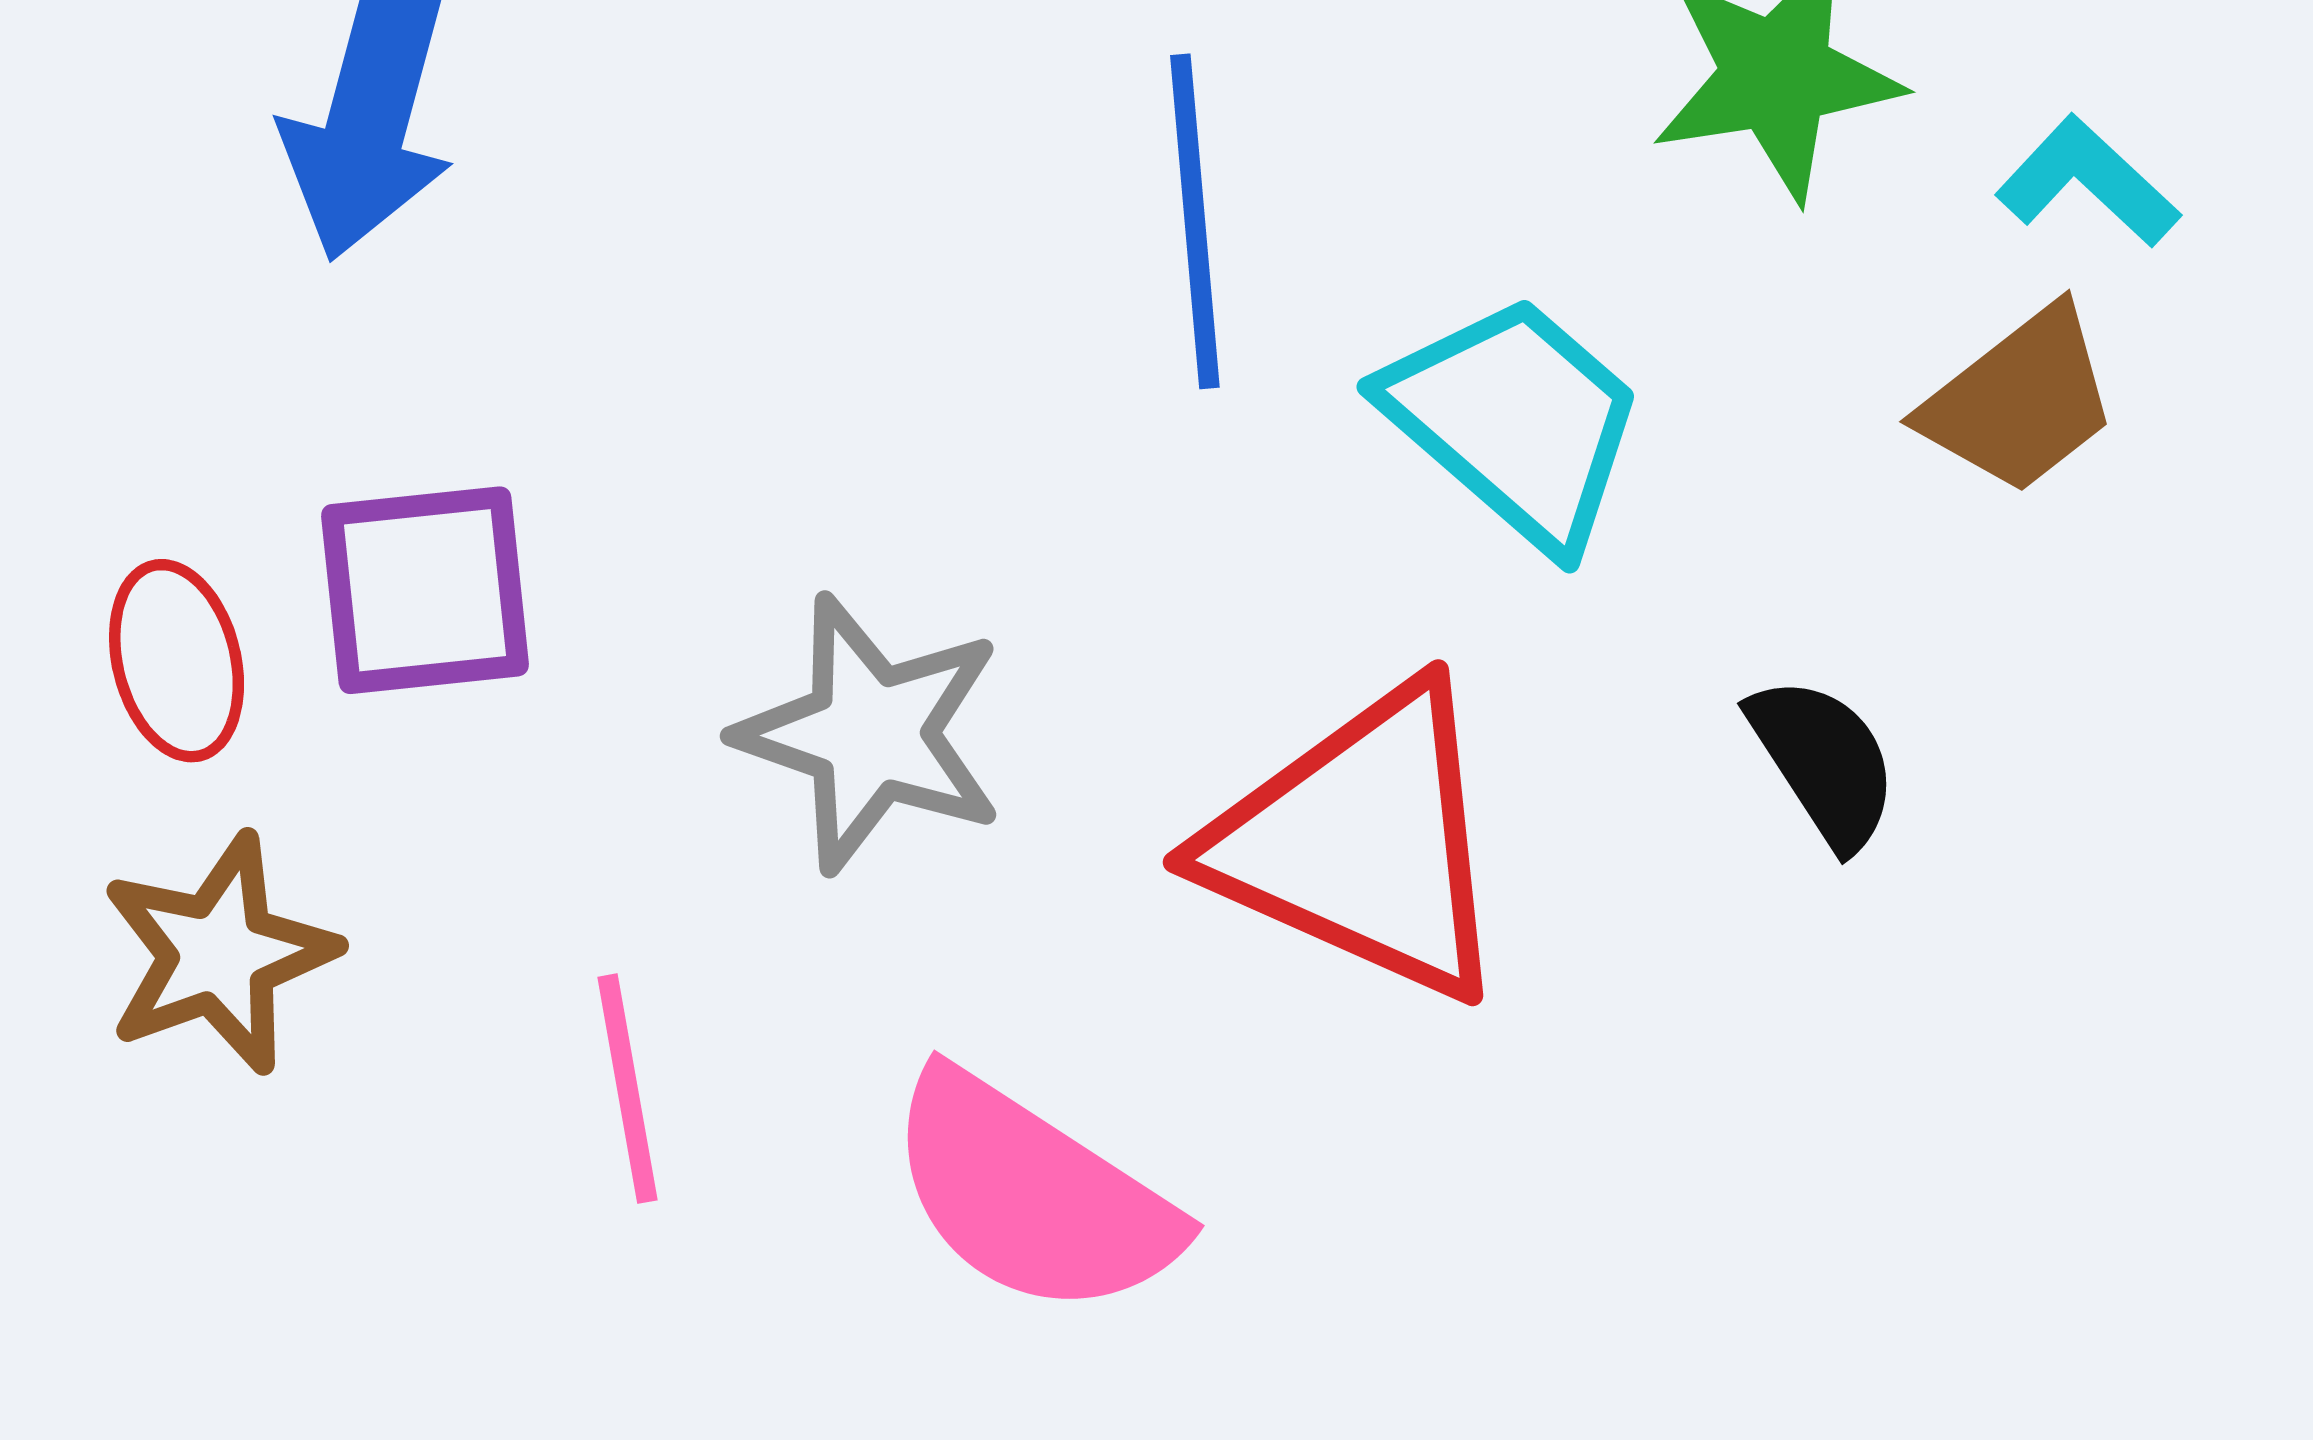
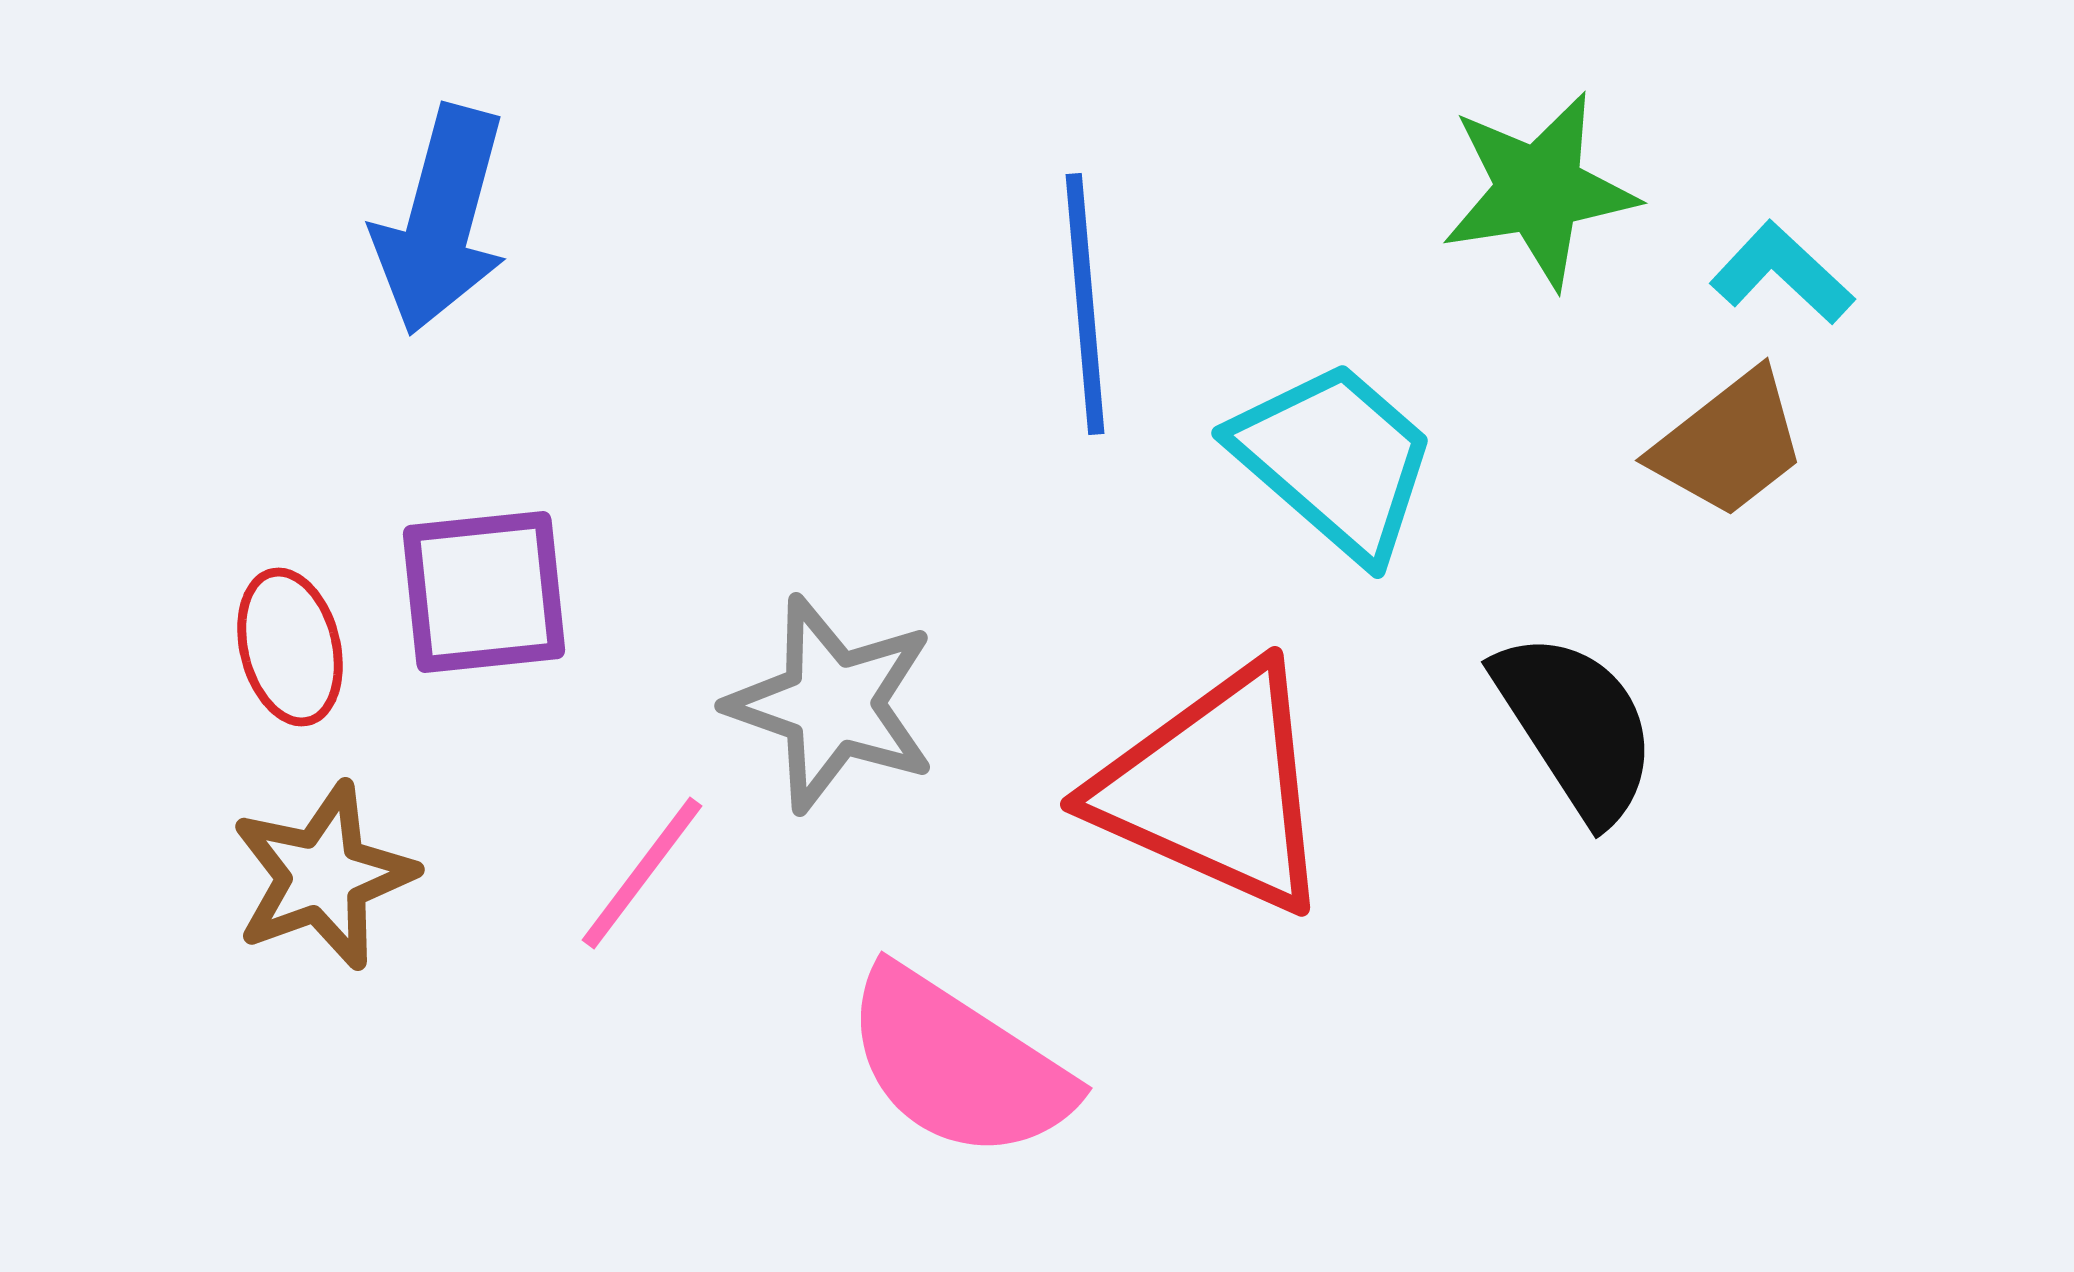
black semicircle: (1824, 762) -> (1576, 726), size x1.4
pink line: (627, 1089) -> (642, 873), moved, turned 47

